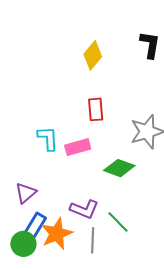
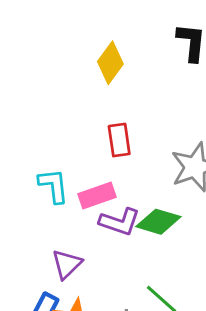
purple triangle: (26, 193) -> (67, 264), moved
purple L-shape: (84, 209) -> (120, 222), moved

